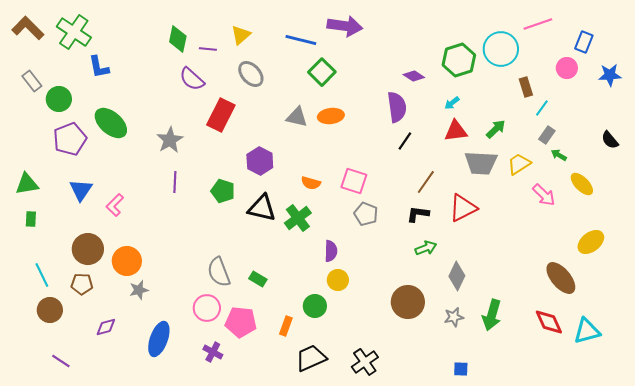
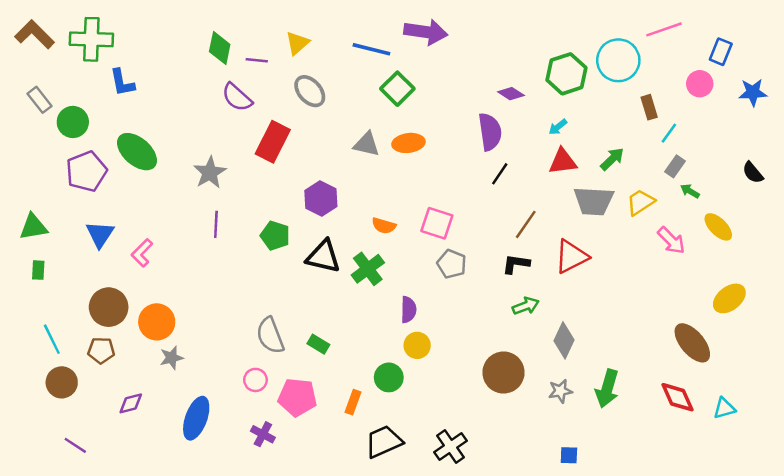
green cross: (74, 32) -> (91, 39), turned -32
pink circle: (207, 308) -> (255, 380), size x0.7
cyan triangle: (587, 331) -> (724, 408), size x0.7

